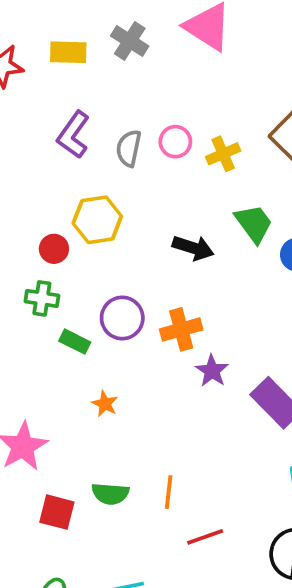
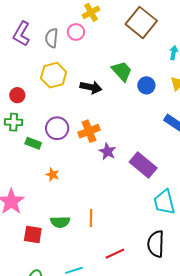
yellow cross: (223, 154) -> (91, 12), moved
yellow hexagon: (97, 220) -> (54, 75), moved
red line: (205, 537) -> (115, 254), moved

